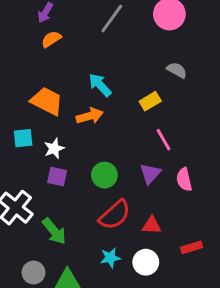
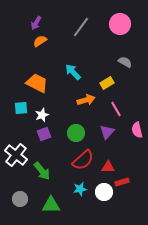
orange arrow: (90, 116) -> (86, 100), moved
purple square: (57, 177) -> (44, 134), turned -32
pink semicircle: (184, 179) -> (137, 130), moved
red rectangle: (192, 247) -> (122, 182), moved
gray circle: (34, 273) -> (20, 199), moved

